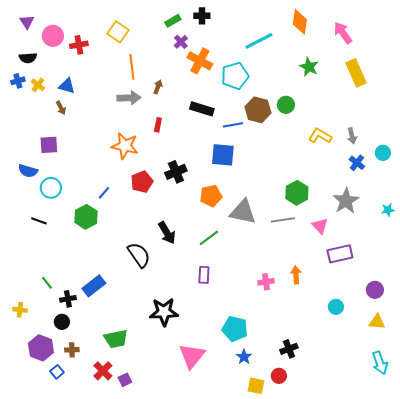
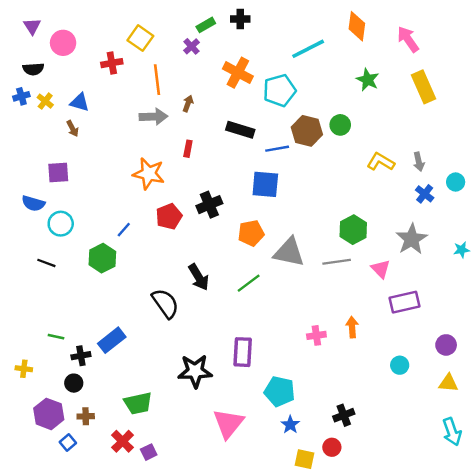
purple cross: (181, 42) -> (192, 46), moved
red cross: (79, 45) -> (112, 63), moved
purple rectangle: (204, 275) -> (243, 352), moved, size x1.4
green line: (47, 283) -> (56, 337), turned -40

